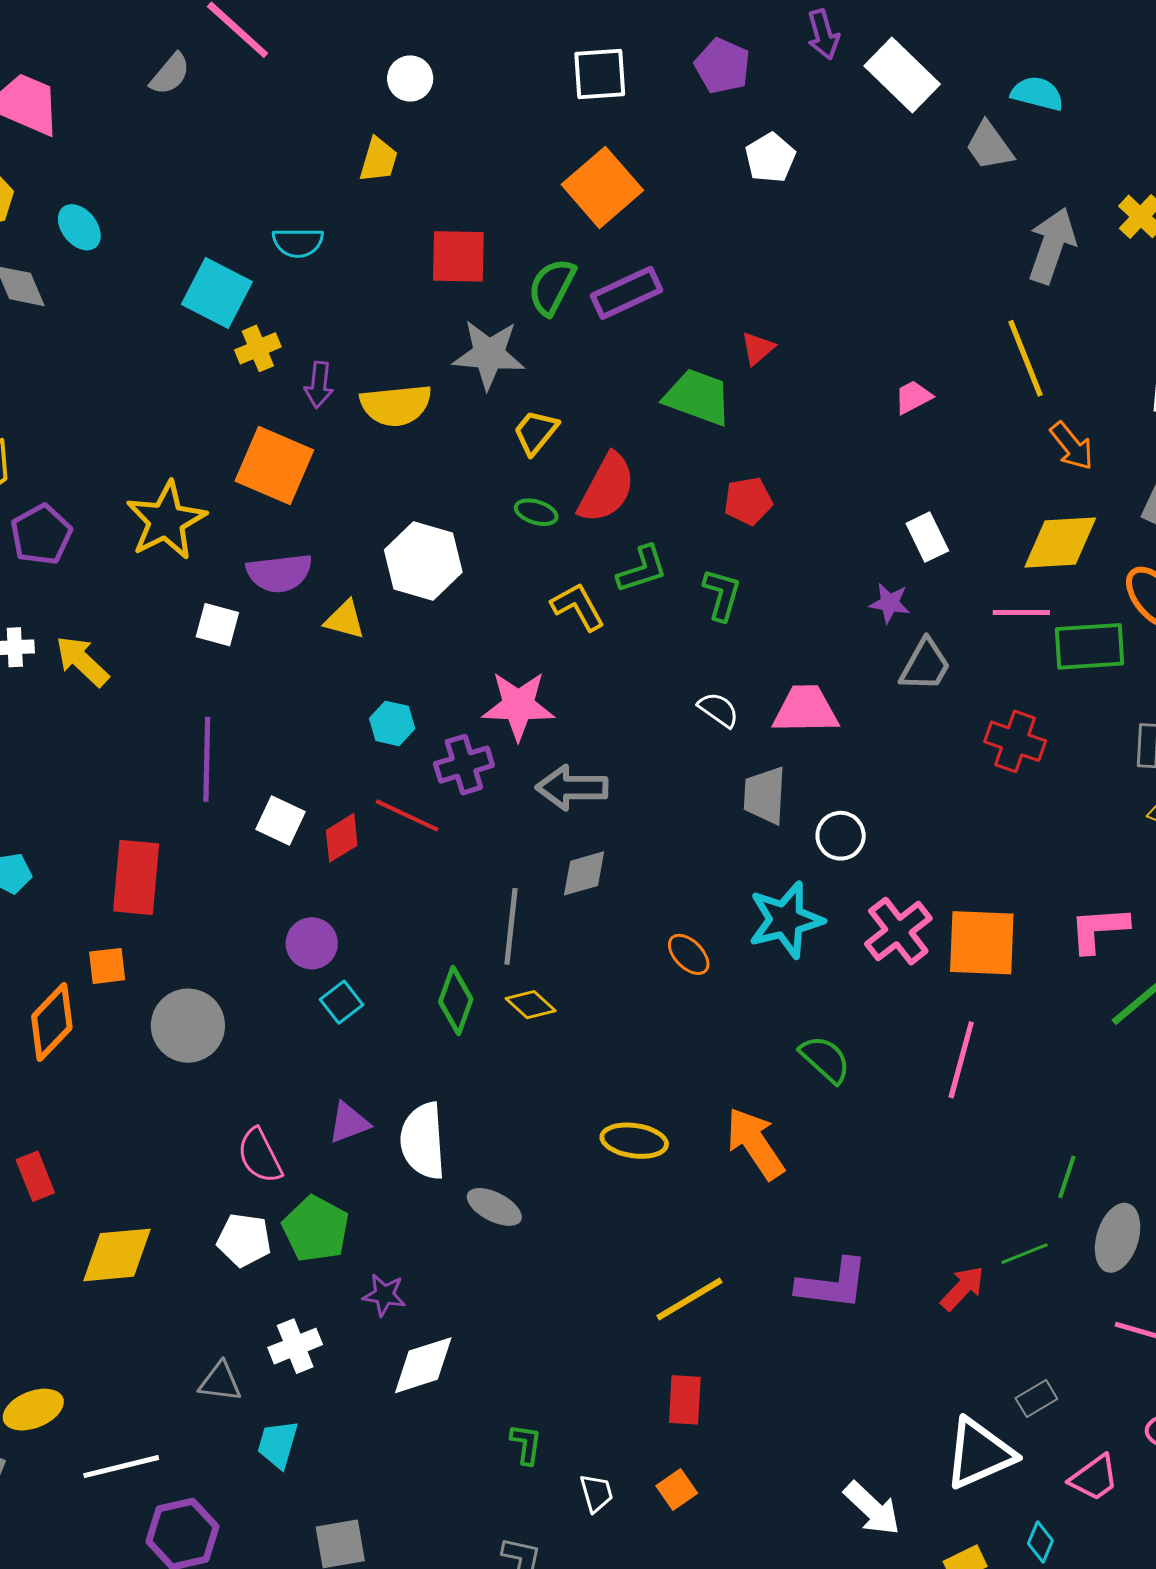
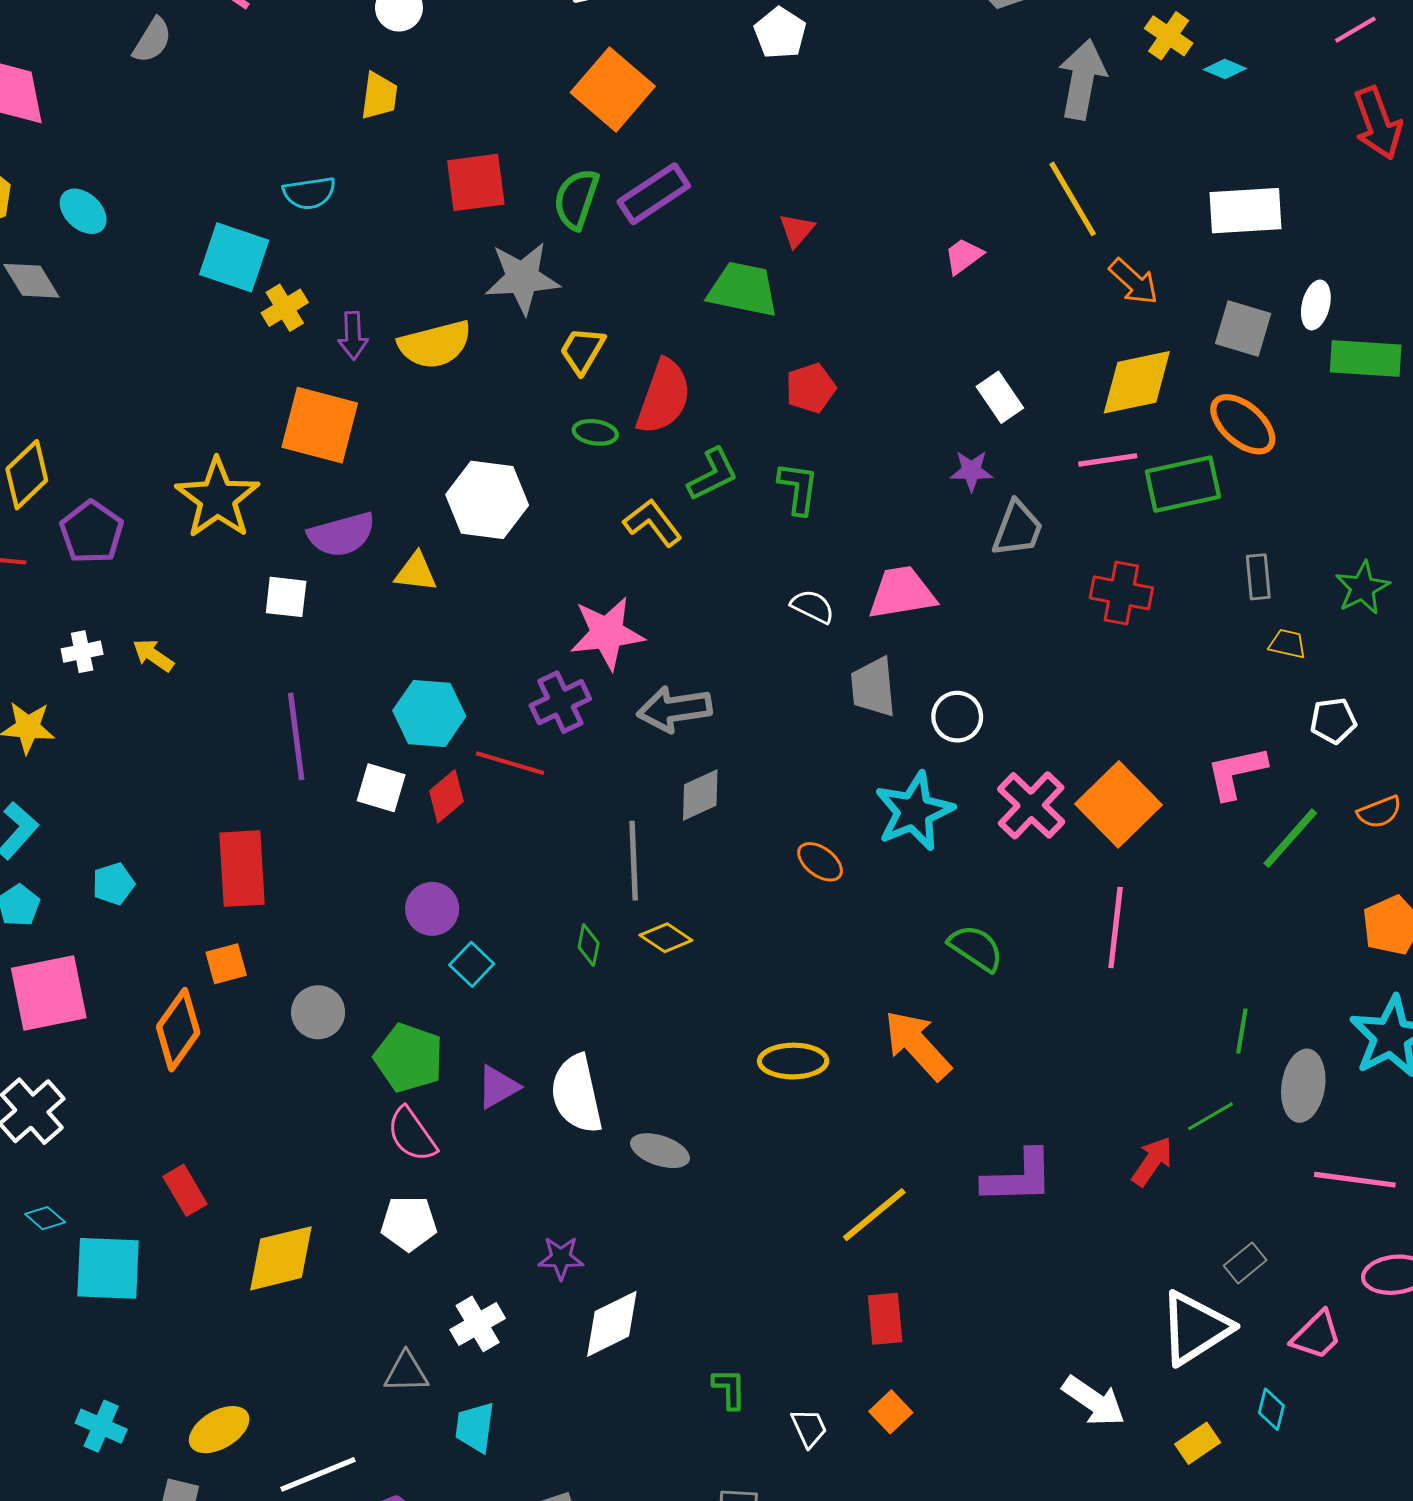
yellow arrow: (82, 661) -> (153, 655), size x0.7
cyan hexagon: (392, 723) -> (429, 713), moved, size x1.5
orange square: (982, 943) -> (1118, 804), turned -38
green diamond: (456, 1000) -> (589, 945), size x0.6
gray circle: (188, 1026) -> (318, 1012), size x0.7
green pentagon: (316, 1229) -> (409, 1058), moved

